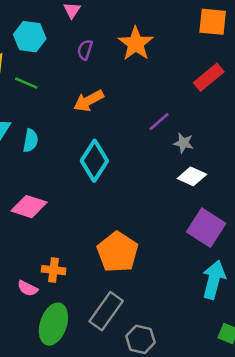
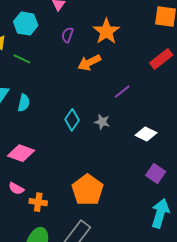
orange arrow: (89, 101) -> (89, 63), moved
gray star: (183, 143) -> (102, 122), moved
cyan diamond: (94, 161) -> (72, 120), size x0.7
purple square: (206, 228) -> (156, 173), size x0.7
pink semicircle: (28, 288) -> (16, 189), moved

